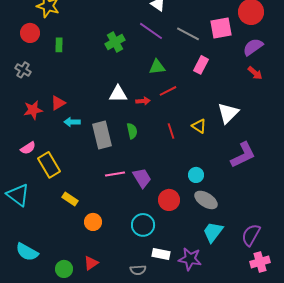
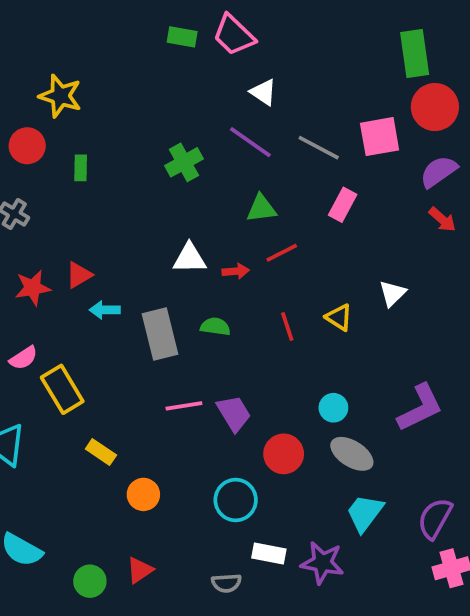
white triangle: (228, 113) -> (392, 293), size x0.7
green semicircle: (132, 131) -> (215, 327), turned -70
purple L-shape: (243, 155) -> (420, 408), moved

